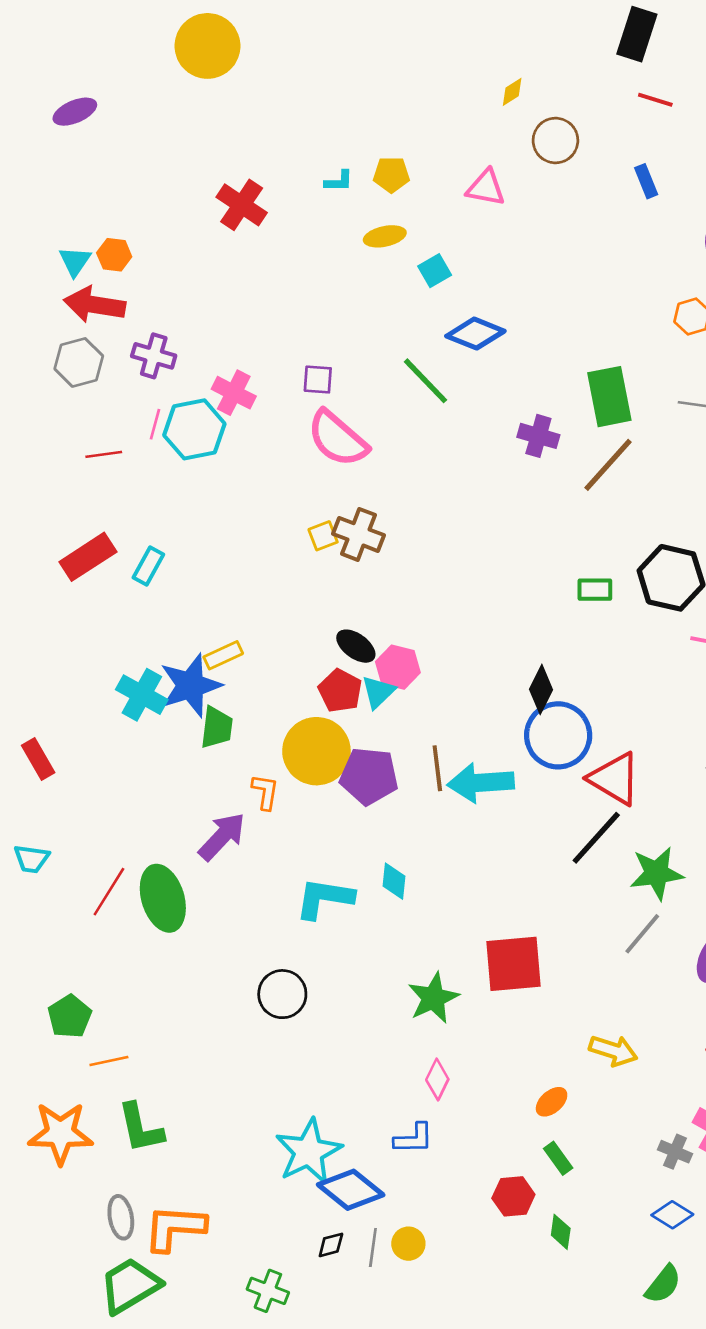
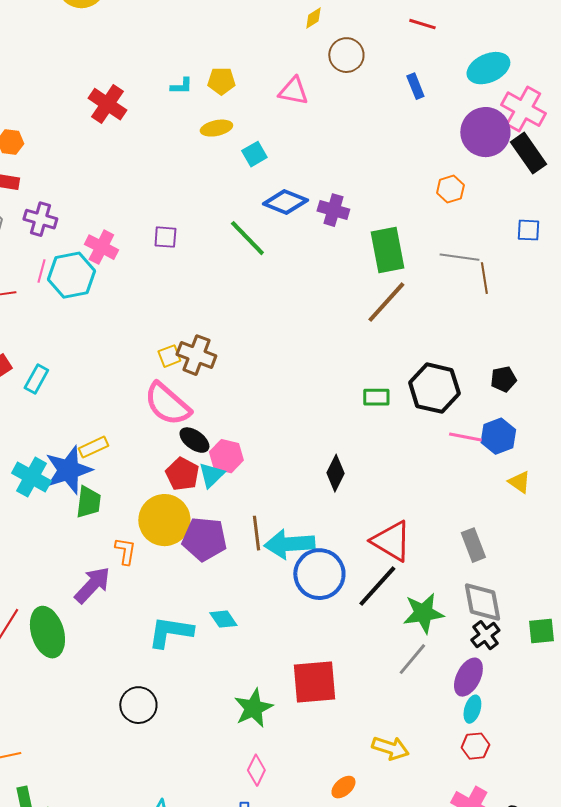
purple cross: (538, 436) -> (333, 210), moved
pink semicircle: (337, 439) -> (167, 404), moved
blue circle: (558, 735) -> (319, 574), moved
cyan diamond: (394, 881) -> (223, 619), turned -40

